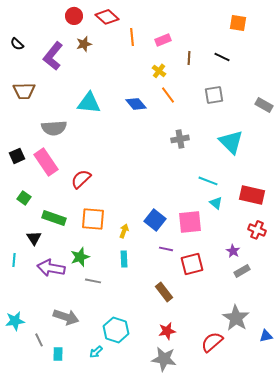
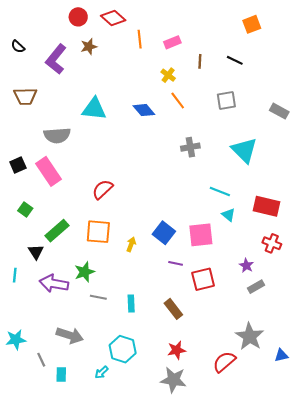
orange square: (238, 23) -> (252, 24), turned -30
red semicircle: (81, 179) -> (103, 189), moved
green rectangle: (54, 218) -> (57, 231), turned -60
cyan rectangle: (124, 259) -> (131, 304), moved

